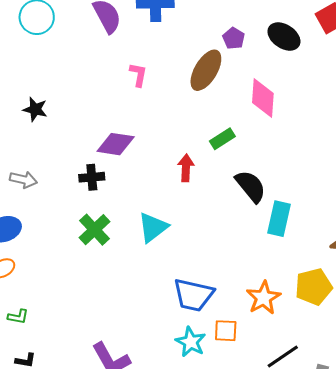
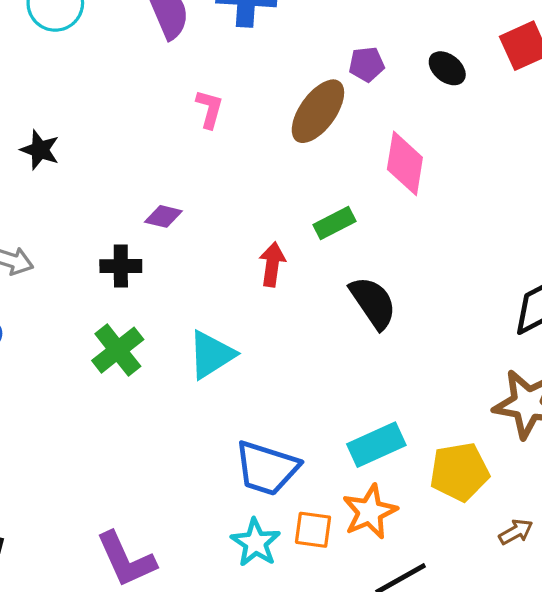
black ellipse: (284, 36) -> (447, 68), size x0.7
purple pentagon: (234, 38) -> (367, 64), turned 30
purple diamond: (116, 144) -> (163, 216), size x0.6
cyan rectangle: (279, 219) -> (376, 445), moved, turned 48
orange star: (263, 298) -> (370, 512), moved

